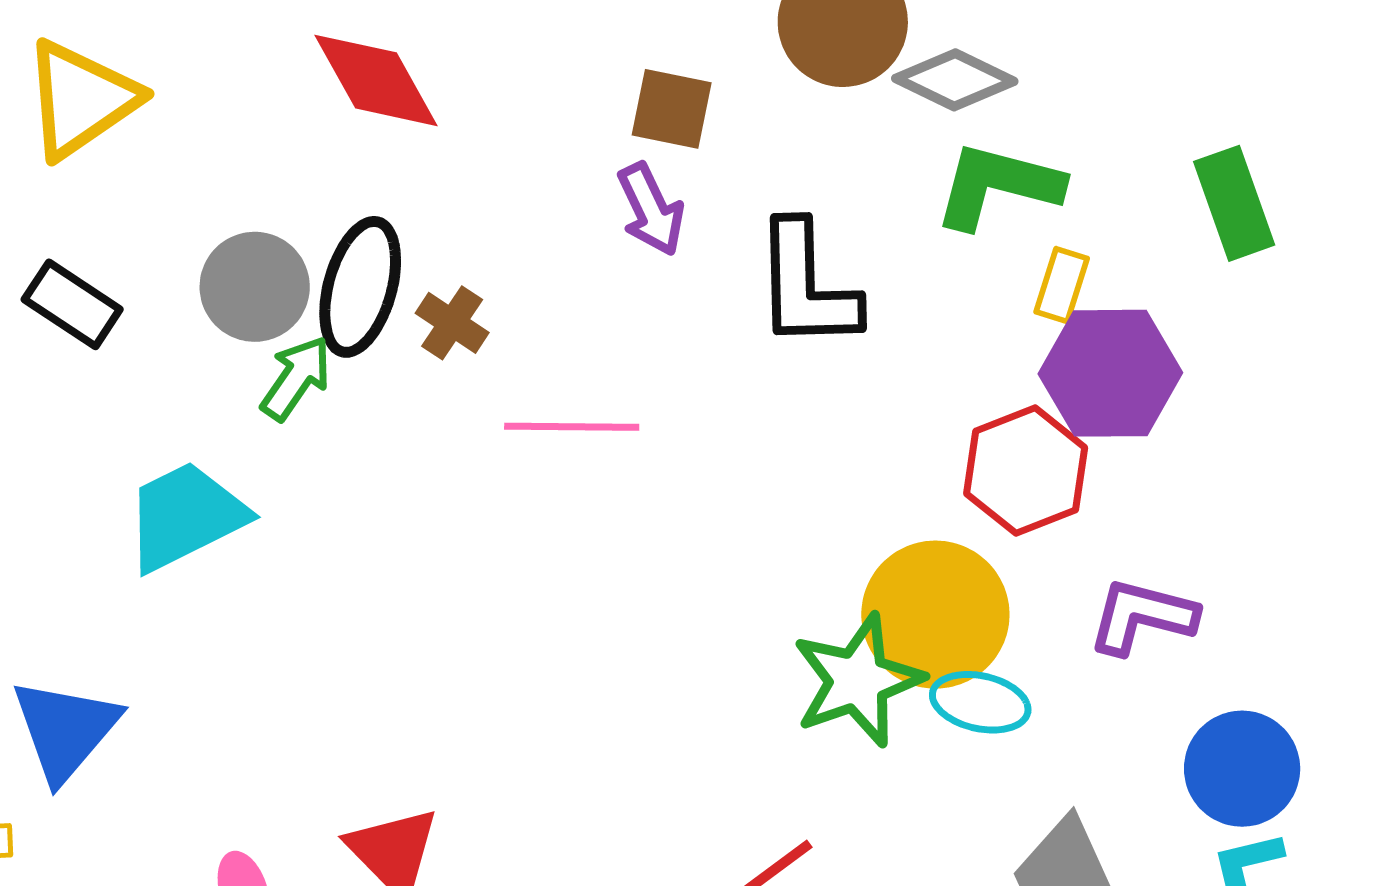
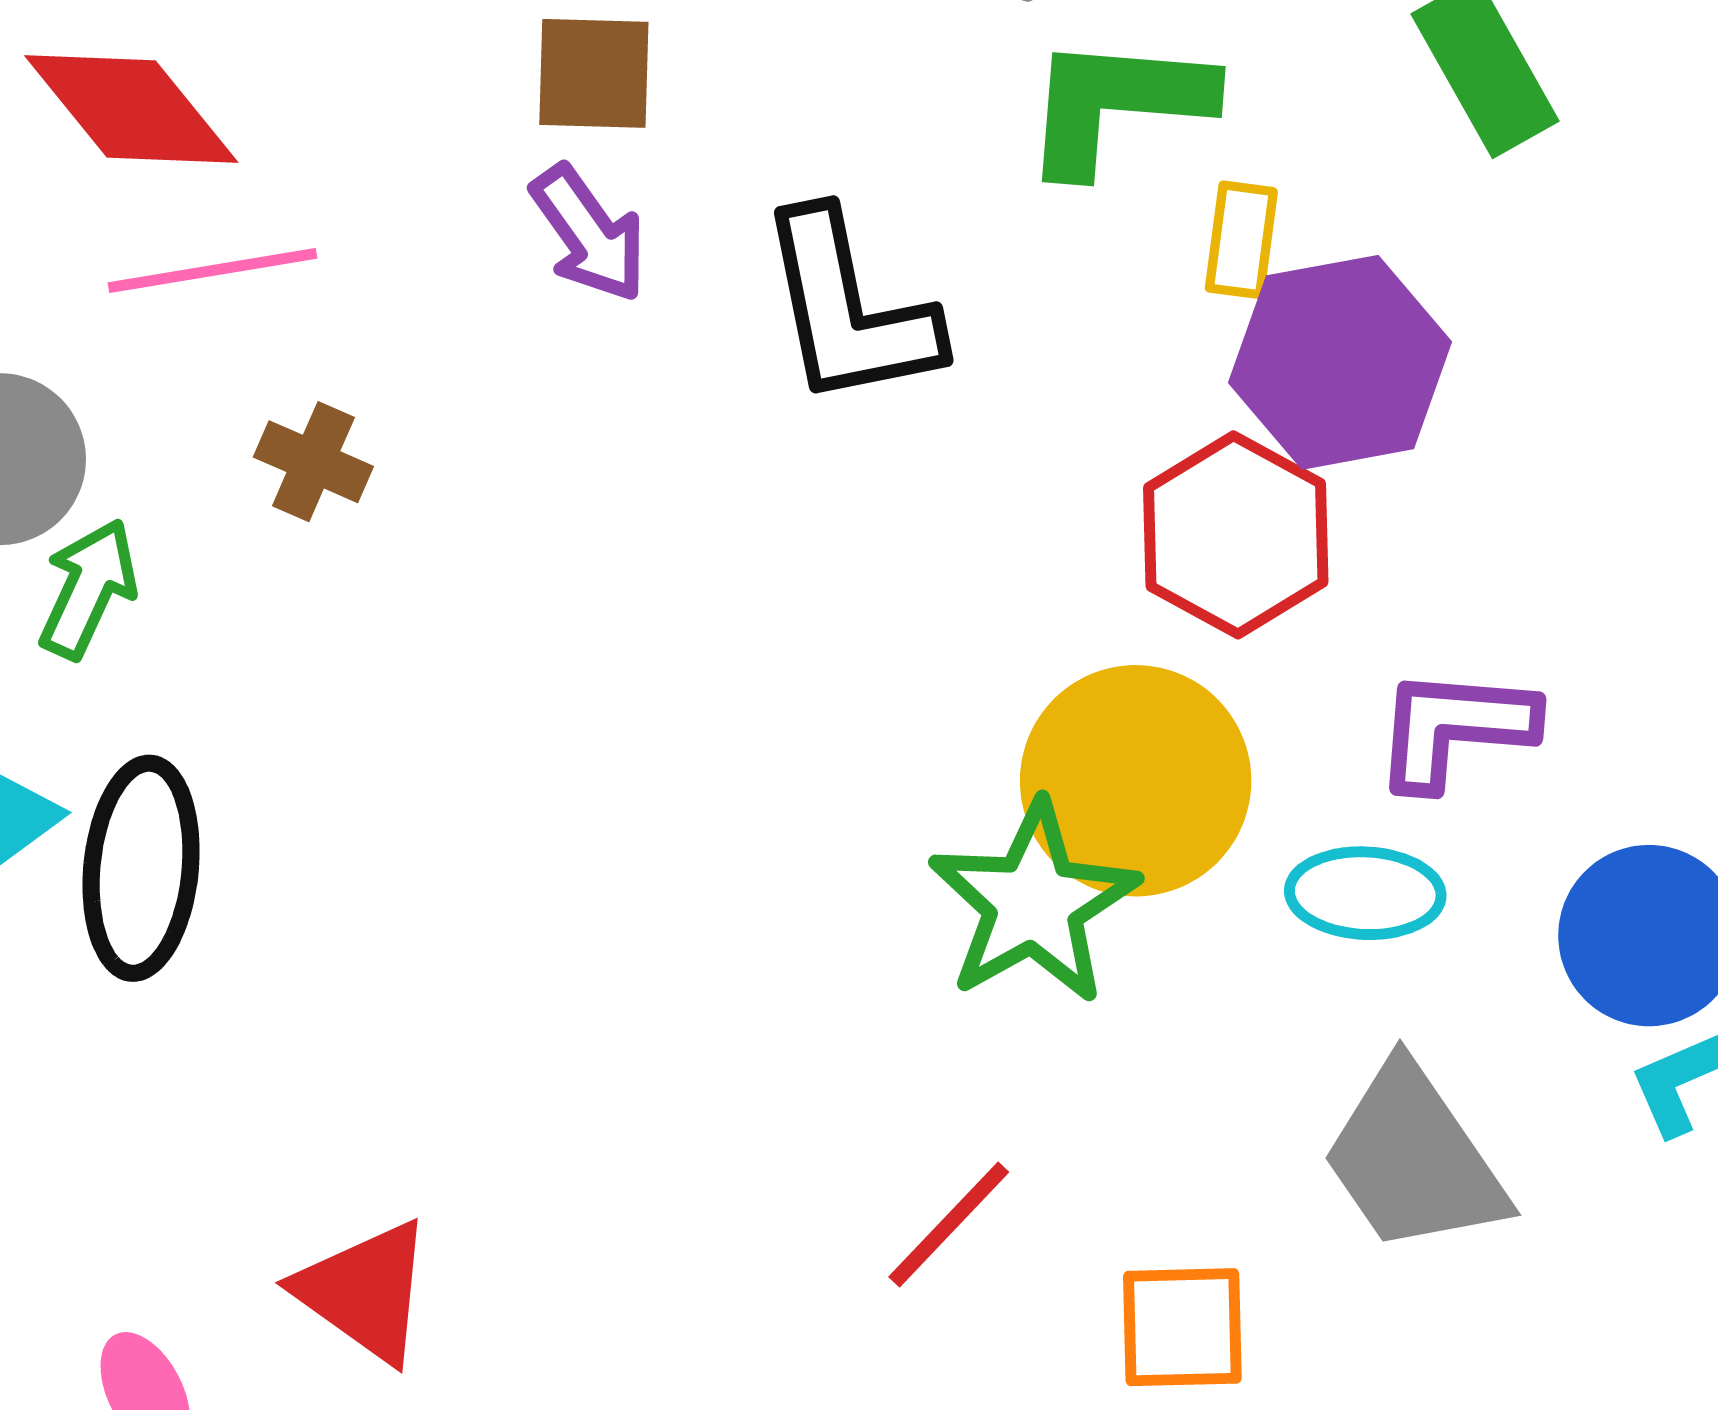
black ellipse: (360, 287) -> (141, 868), moved
pink line: (572, 427) -> (213, 270), moved
cyan ellipse: (980, 702) -> (1365, 893), moved

